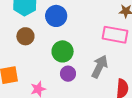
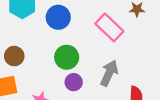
pink rectangle: (115, 35) -> (109, 27), moved, turned 35
brown circle: (25, 36) -> (14, 56), moved

